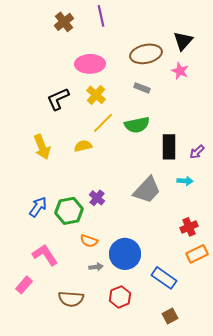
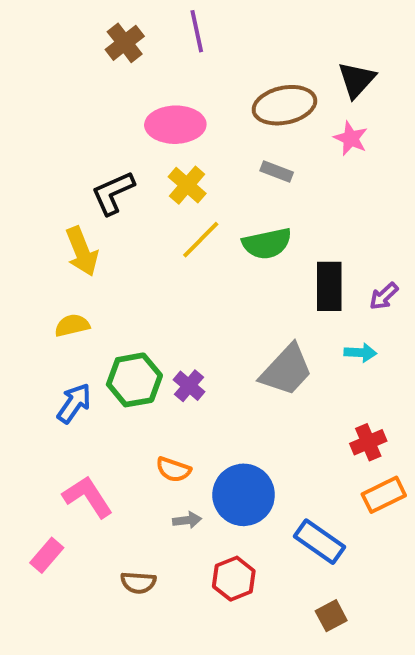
yellow semicircle: (83, 146) -> (72, 325), moved
yellow arrow: (42, 147) -> (82, 251), moved
green hexagon: (69, 211) -> (134, 380), moved
brown semicircle: (71, 299) -> (138, 583), size x0.7

